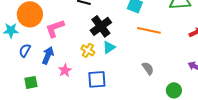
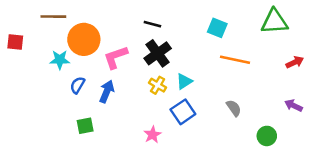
black cross: (101, 26) -> (158, 53), moved
pink star: (65, 70) -> (152, 135), moved
blue square: (97, 79) -> (183, 112), moved, turned -30

